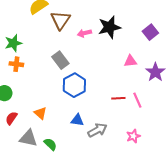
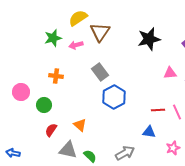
pink arrow: (84, 33) -> (76, 45), moved
green star: (13, 43) -> (53, 38), moved
blue triangle: (77, 120) -> (149, 132), moved
gray arrow: (97, 130) -> (125, 153), moved

